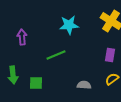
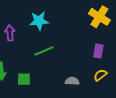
cyan star: (69, 25) -> (39, 21), moved

